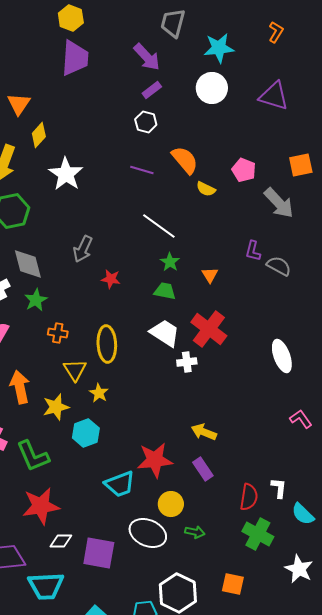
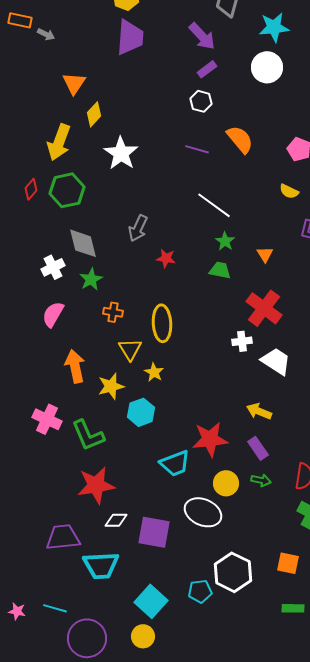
yellow semicircle: (206, 189) -> (289, 191), moved
white trapezoid: (165, 333) -> (276, 361), moved
green arrow: (195, 532) -> (261, 480), moved

